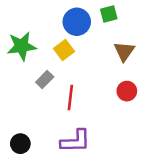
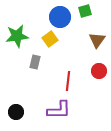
gray rectangle: (45, 80) -> (35, 62), turned -32
red line: (70, 97) -> (68, 81), moved

